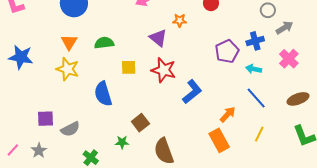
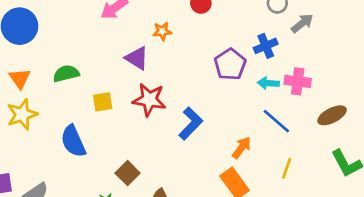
pink cross: (289, 59) -> (298, 81), moved, turned -30
yellow star: (68, 69) -> (22, 114), turned -30

